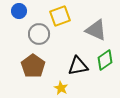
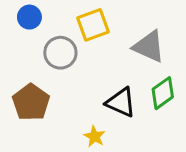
brown pentagon: (33, 66) -> (31, 102), moved
black triangle: (78, 66) -> (121, 102), turned 35

